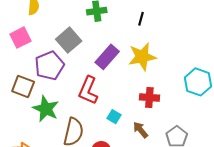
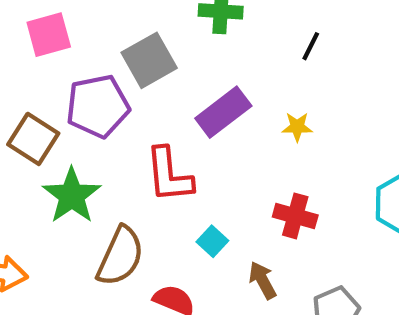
yellow star: (142, 57) -> (297, 127), size x0.5
red L-shape: (88, 90) -> (169, 175), turned -40

